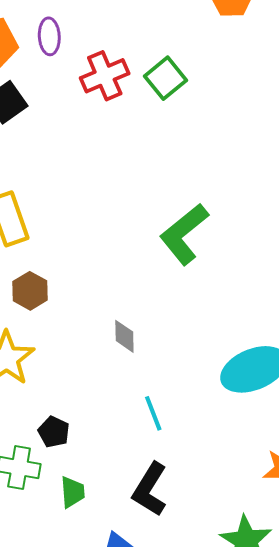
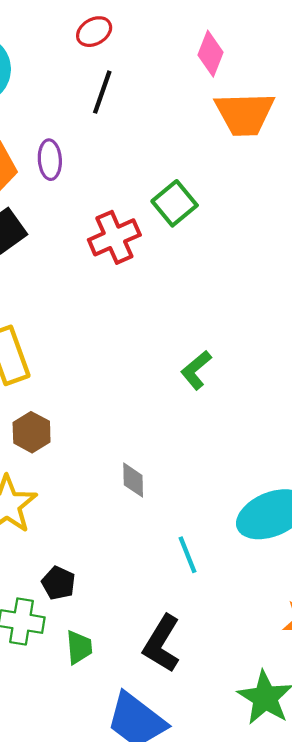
red cross: (105, 76) -> (114, 237), moved
green L-shape: (184, 234) -> (196, 370), size x0.6
cyan line: (153, 413) -> (188, 555), moved

